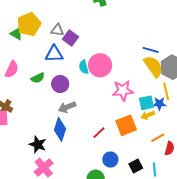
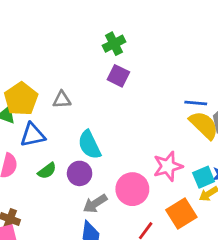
purple square: (70, 38) -> (118, 76), moved
blue triangle: (54, 54) -> (33, 135), moved
pink circle: (100, 65) -> (132, 189), moved
cyan semicircle: (84, 67) -> (89, 145), moved, size x1.5

